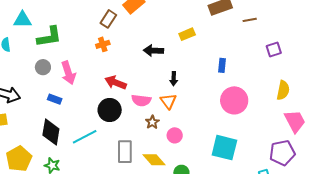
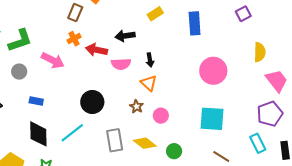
blue rectangle: (222, 65) -> (195, 23), moved, size x1.6
pink arrow: (68, 73) -> (53, 60), moved, turned -35
red arrow: (116, 83) -> (96, 50), moved
pink semicircle: (141, 100) -> (121, 64), moved

